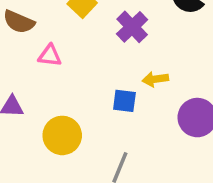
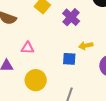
pink triangle: (50, 56) -> (28, 48), moved

